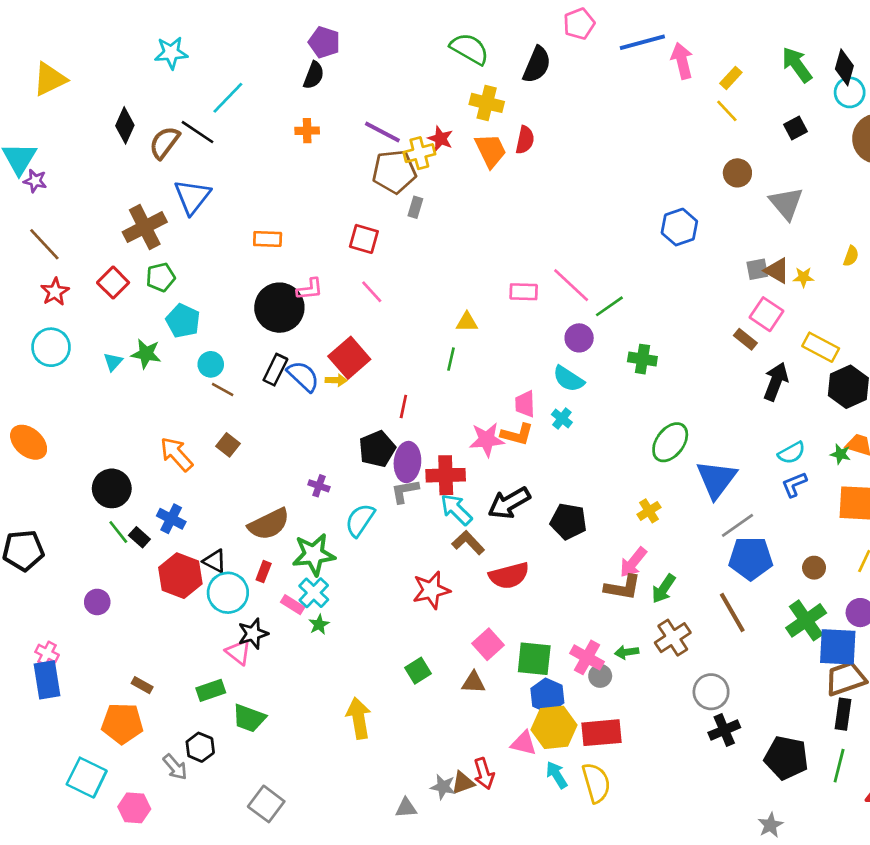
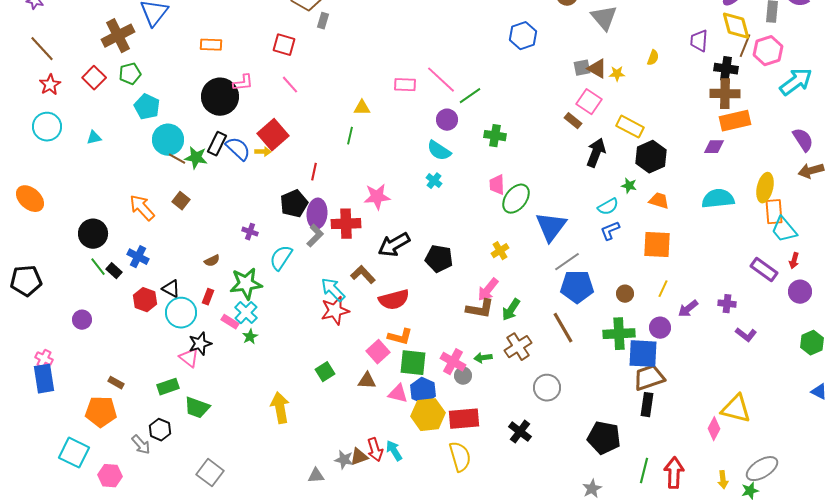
green star: (146, 354) -> (196, 158), moved
cyan triangle: (113, 362) -> (94, 138), turned 35
cyan circle: (211, 364) -> (168, 140), size x1.6
pink trapezoid: (525, 404) -> (497, 185), moved
orange L-shape: (517, 434) -> (400, 337), moved
green star: (840, 454) -> (629, 186), moved
gray L-shape: (405, 491) -> (315, 236), turned 145
cyan arrow: (456, 510) -> (333, 290), moved
brown semicircle: (269, 524) -> (212, 261), size x0.5
red hexagon: (180, 576) -> (145, 300), size x0.7
green cross: (806, 620) -> (619, 334), turned 32
black cross: (724, 730) -> (520, 432), moved, turned -30
pink triangle: (524, 743) -> (398, 394), moved
green line: (839, 766) -> (644, 471), moved
cyan arrow: (557, 775) -> (394, 451), moved

